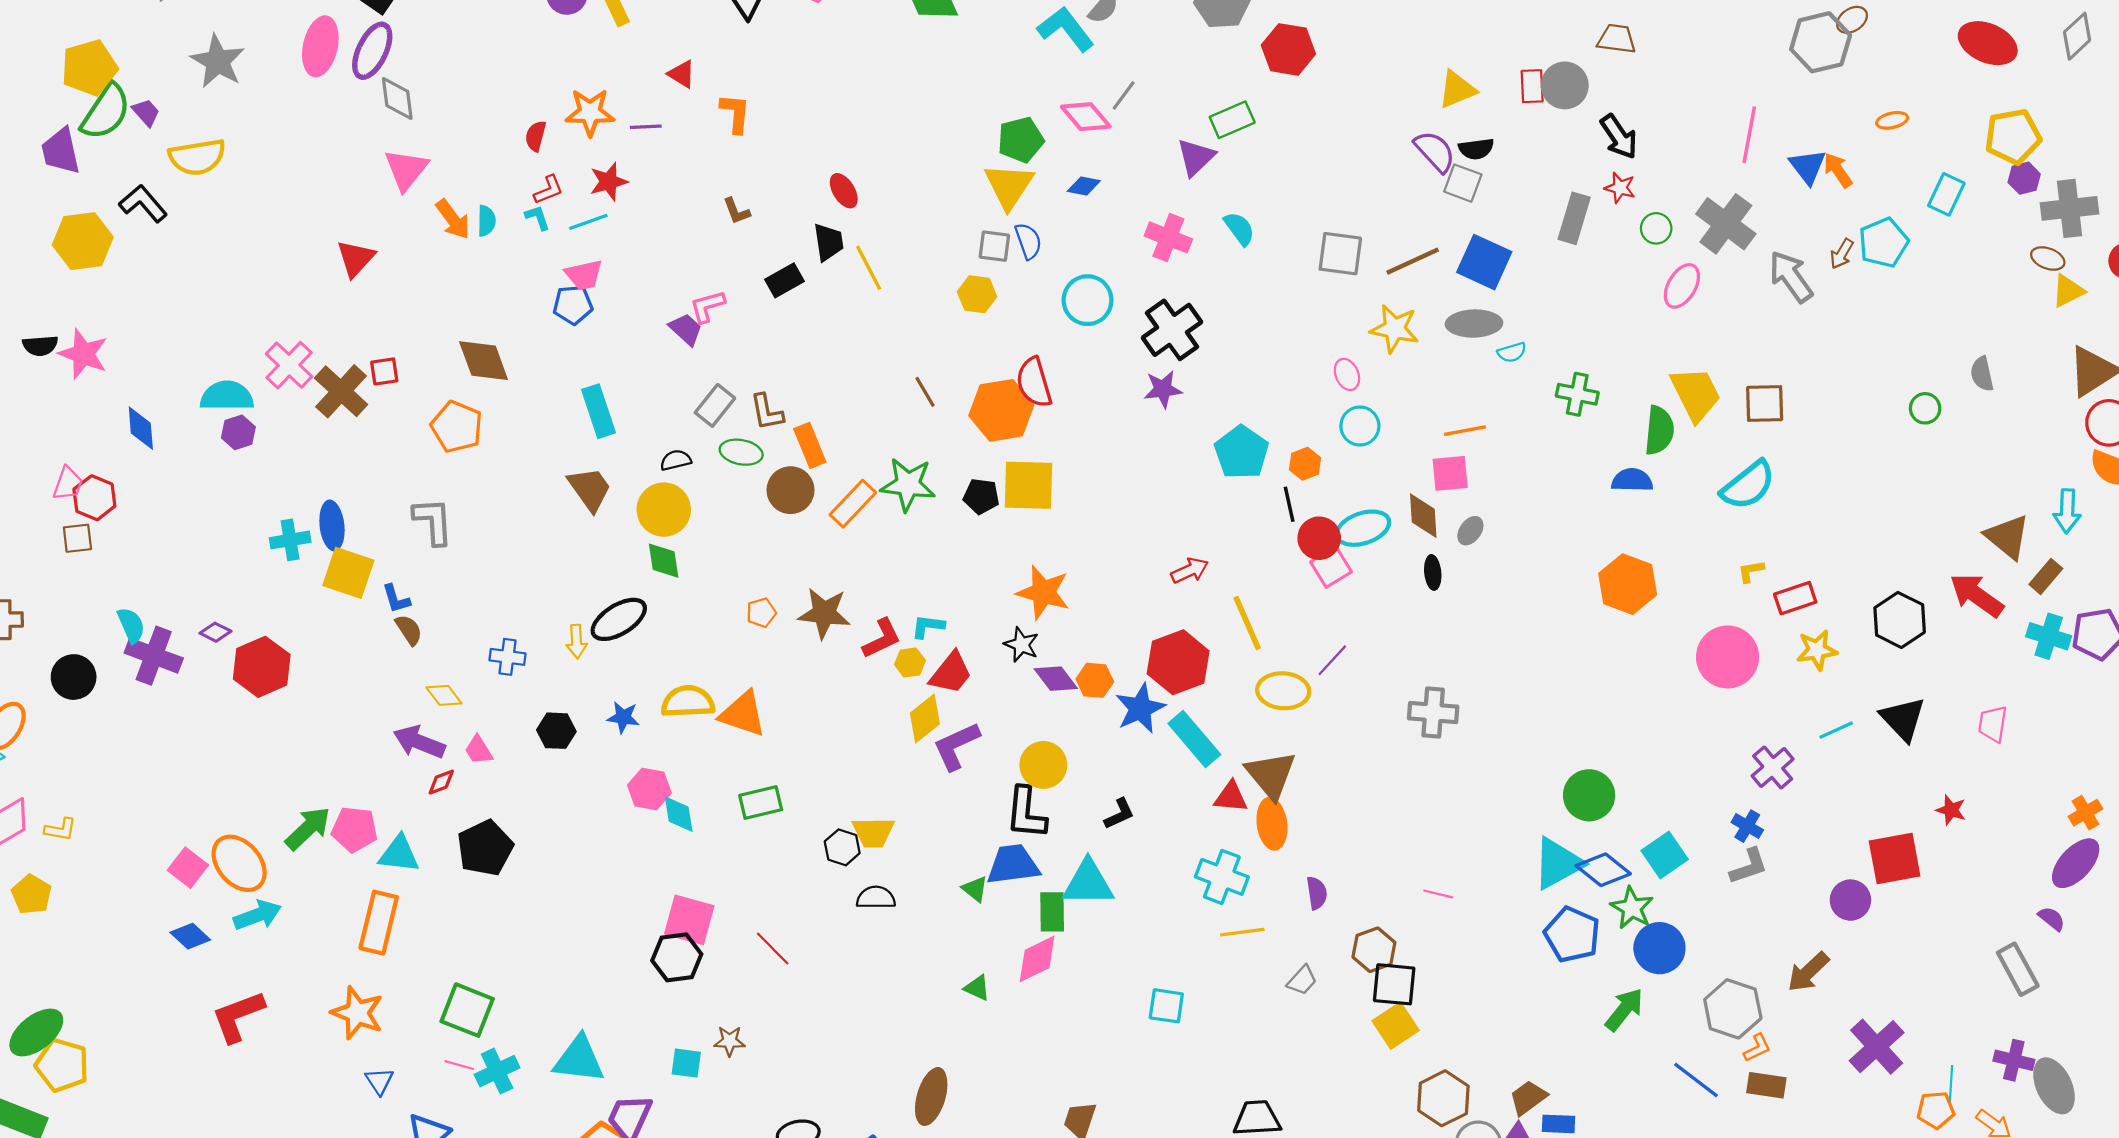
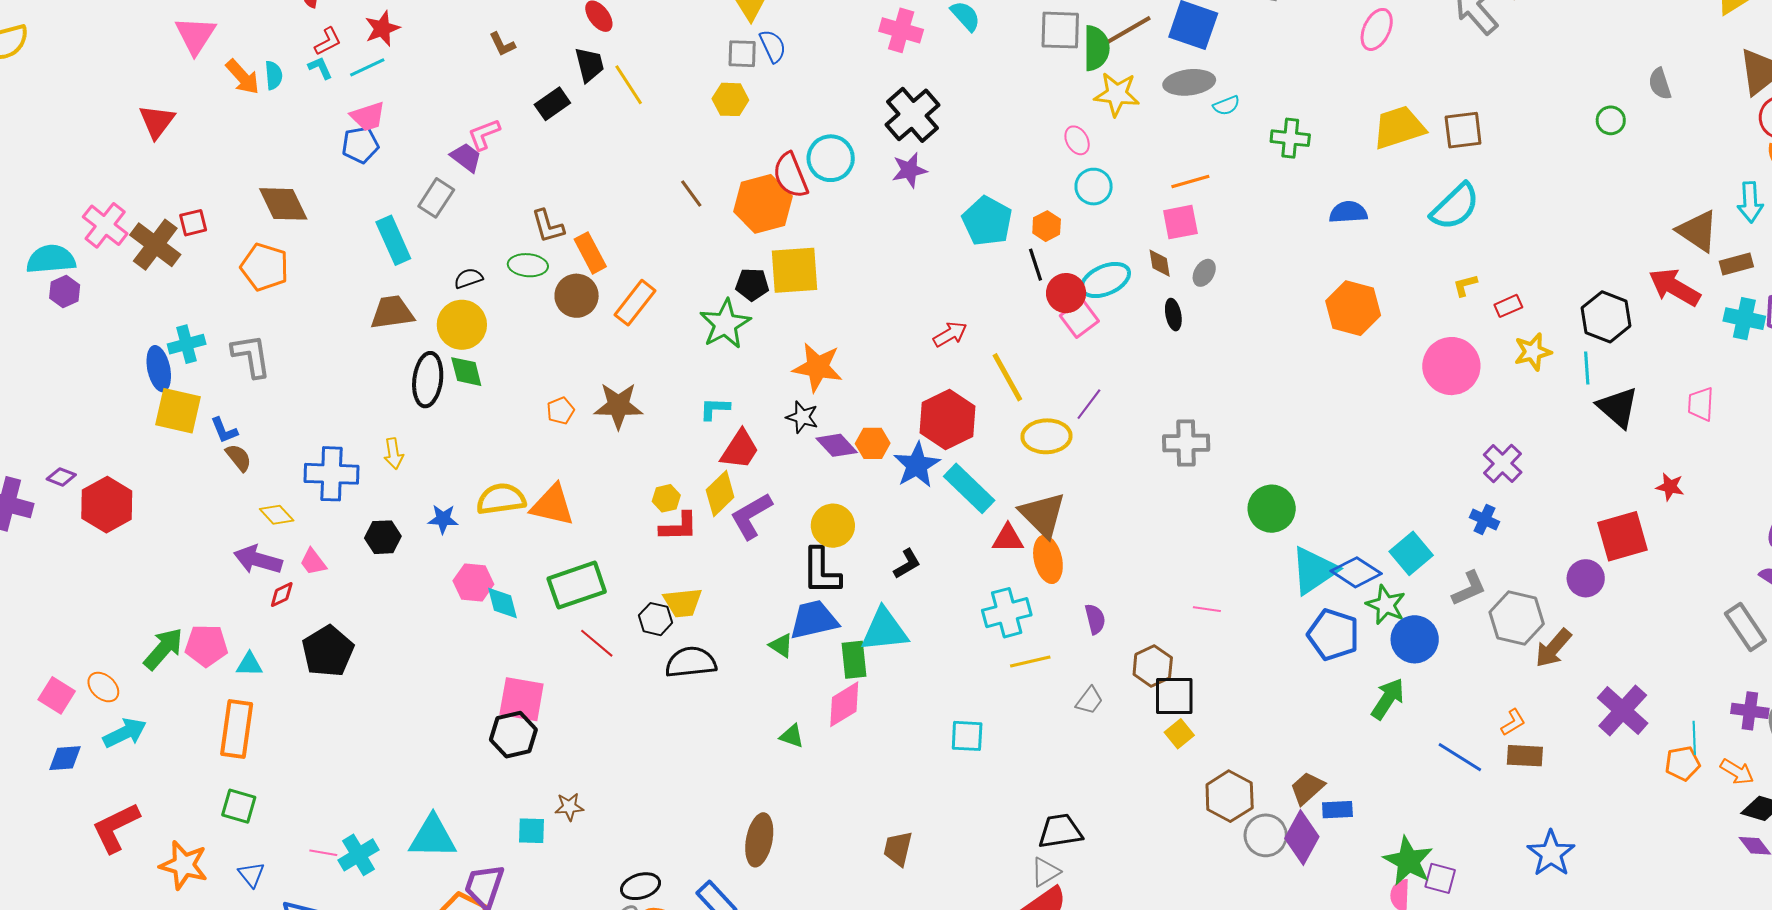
cyan circle: (1088, 300) -> (831, 158), moved
yellow trapezoid: (1696, 394) -> (1399, 127), turned -76
gray rectangle: (715, 405) -> (436, 198), moved
green semicircle: (1659, 430) -> (1096, 48), moved
green star: (908, 484) -> (725, 324), moved, turned -30
brown trapezoid: (590, 489) -> (392, 312), turned -57
brown diamond: (1423, 516) -> (1160, 263), size x0.7
cyan cross: (290, 540) -> (187, 344), moved
brown rectangle: (2046, 576) -> (1736, 264), turned 40
red rectangle: (1795, 598) -> (1508, 306), size x0.7
black ellipse: (619, 619) -> (428, 380), moved, turned -46
red L-shape: (882, 638) -> (679, 527), moved, turned 30
blue cross: (508, 657) -> (331, 474), size x1.6
yellow hexagon: (910, 663) -> (666, 498), moved
cyan line: (1836, 730) -> (1587, 368), moved, turned -64
green circle: (1589, 795) -> (1272, 509), moved
green rectangle: (761, 803) -> (577, 585), size x1.4
cyan triangle: (399, 854) -> (249, 664), size x0.7
orange ellipse: (239, 863) -> (103, 687), size x0.6
gray L-shape: (1749, 866) -> (1469, 588), moved
cyan cross: (1222, 877) -> (1007, 613), turned -30
black semicircle: (876, 898) -> (691, 662), size x1.4
blue diamond: (190, 936) -> (65, 758), turned -42
red line: (773, 949) -> (597, 643), moved
gray hexagon: (1733, 1009) -> (1517, 618), moved
green square: (467, 1010) -> (239, 806), moved, size x0.7
orange star: (357, 1013) -> (184, 865), moved
yellow square: (1396, 1026) -> (1179, 734), size x0.7

